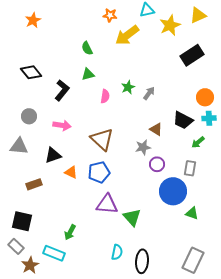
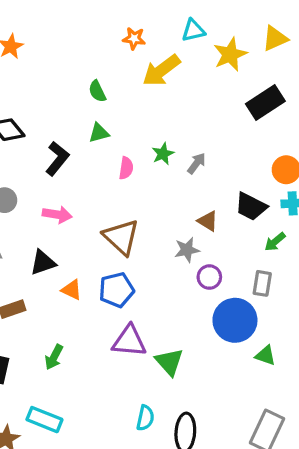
green arrow: (70, 232) -> (54, 357), moved

